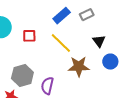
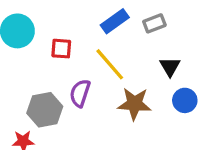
purple semicircle: (47, 86) -> (80, 93), moved

